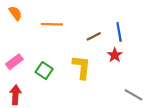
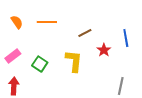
orange semicircle: (15, 13) -> (17, 22), moved
blue line: (119, 32) -> (126, 38), moved
gray line: (133, 95) -> (121, 86), turned 72

